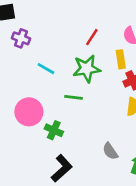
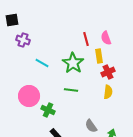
red line: (92, 37) -> (86, 39), moved, turned -48
green star: (87, 69) -> (73, 63), turned -30
green line: (73, 97) -> (71, 90), moved

